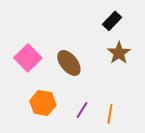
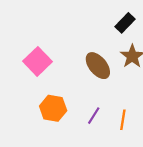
brown ellipse: (69, 63) -> (98, 66), moved

